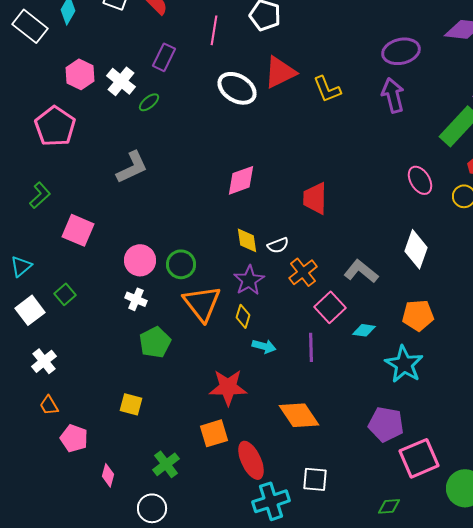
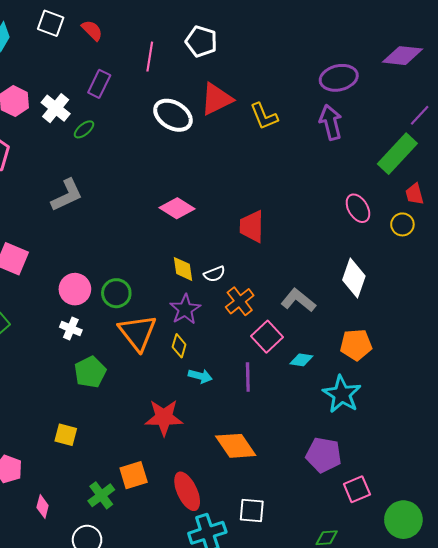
pink diamond: (241, 180) -> (177, 208), turned 52
orange square: (214, 433) -> (134, 475), moved
pink square: (419, 458) -> (357, 489), size x0.7

